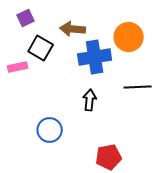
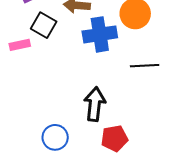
black arrow: (90, 100) -> (95, 104), moved, size x1.5
blue circle: (50, 130) -> (55, 137), moved

